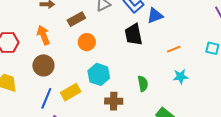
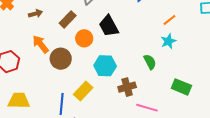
black trapezoid: (134, 34) -> (109, 26), moved
brown circle: (43, 65) -> (61, 59), moved
cyan star: (180, 77) -> (168, 41), moved

